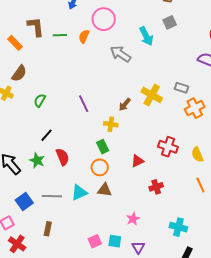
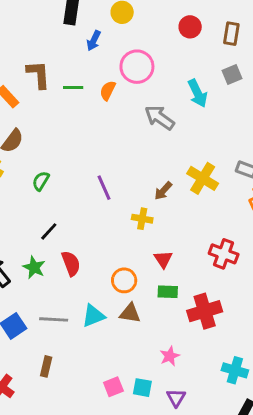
green rectangle: (103, 147) -> (168, 292), moved, turned -64
red triangle: (137, 161) -> (163, 259), moved, turned -40
red cross: (156, 187) -> (205, 311), size x1.6

